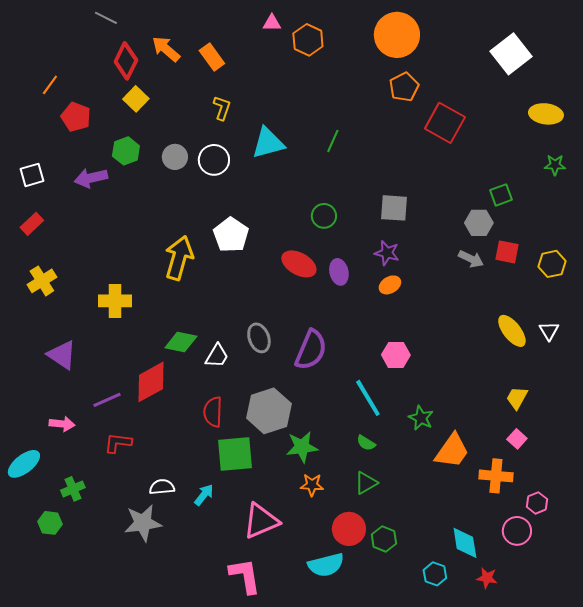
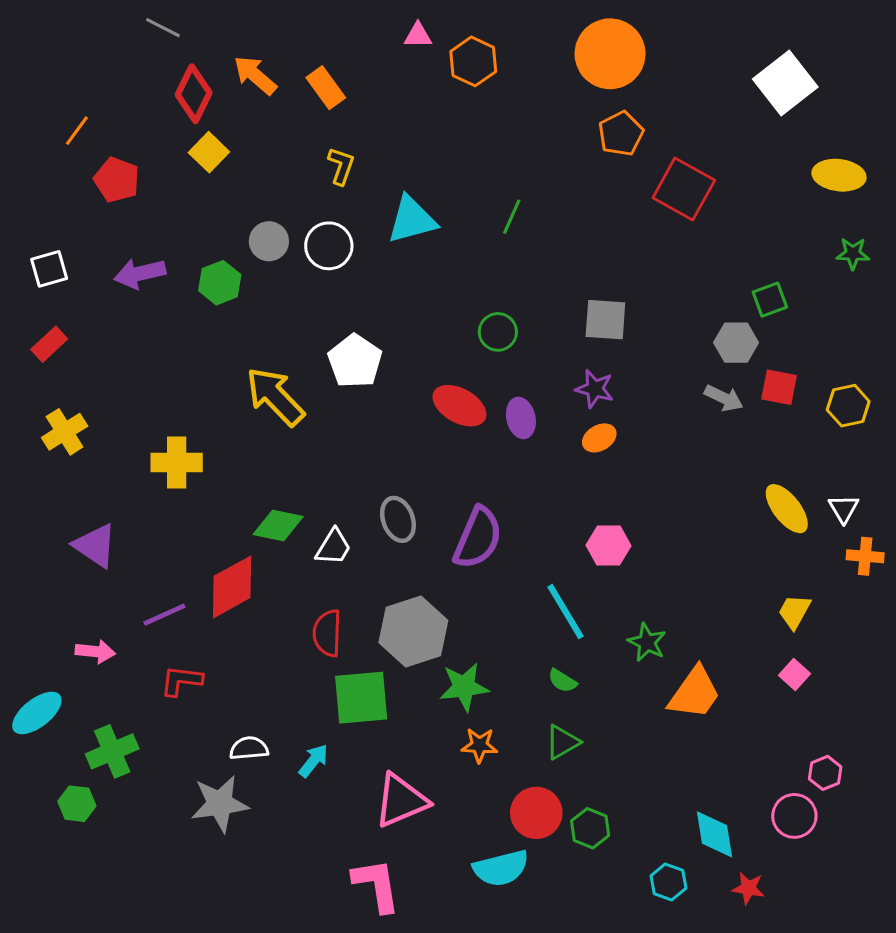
green hexagon: (126, 151) -> (220, 283), moved
yellow arrow: (179, 258) -> (275, 396), turned -60
orange cross: (496, 476) -> (865, 556), moved, size x0.7
green cross: (73, 489) -> (112, 751), size x1.4

